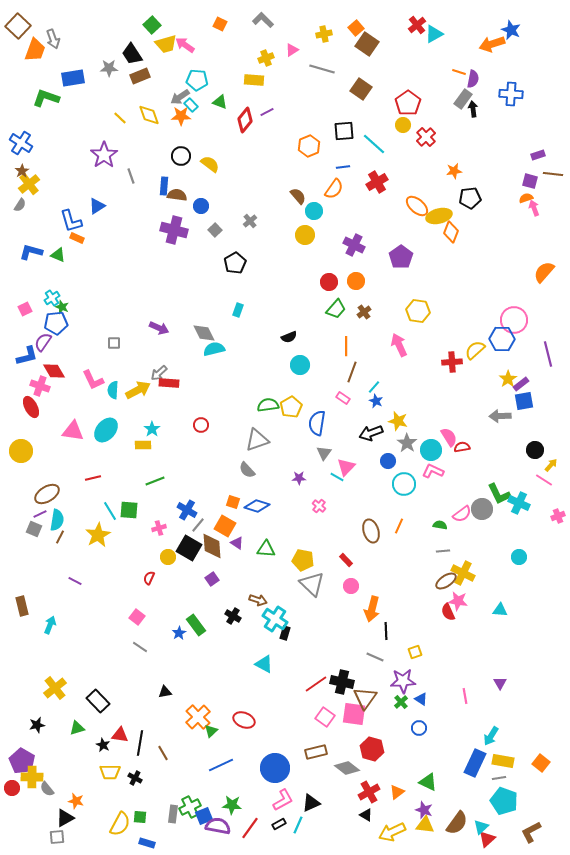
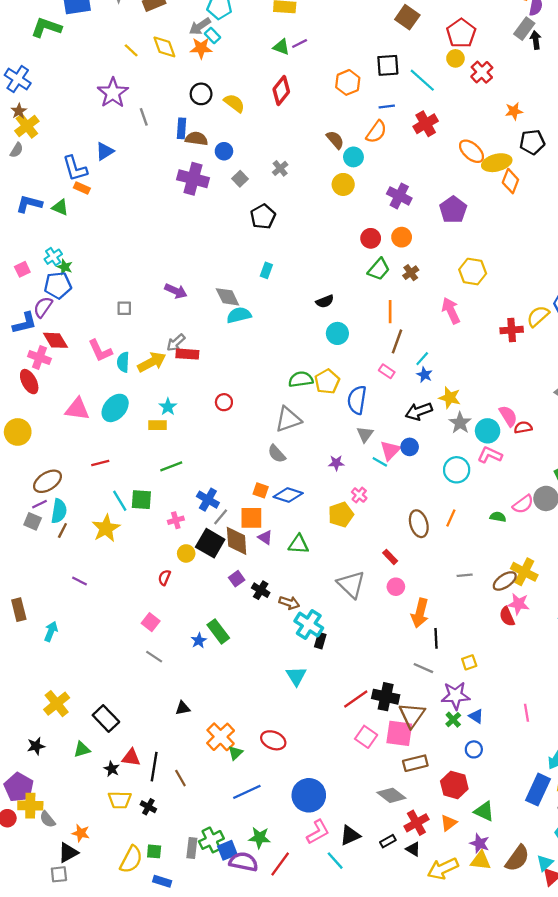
green triangle: (220, 102) -> (281, 47), moved
red diamond: (245, 120) -> (281, 90), moved
blue circle: (388, 461) -> (410, 447), moved
orange square: (225, 526) -> (251, 518), turned -30
gray line: (443, 551) -> (465, 575), moved
yellow pentagon: (303, 560) -> (341, 515), moved, turned -30
black cross: (233, 616) -> (261, 590), moved
cyan triangle: (264, 664) -> (296, 676), turned 30
red hexagon: (372, 749) -> (454, 785), moved
brown rectangle: (316, 752) -> (415, 763), moved
black rectangle: (279, 824) -> (388, 841), moved
cyan line: (298, 825) -> (335, 861), turned -66

